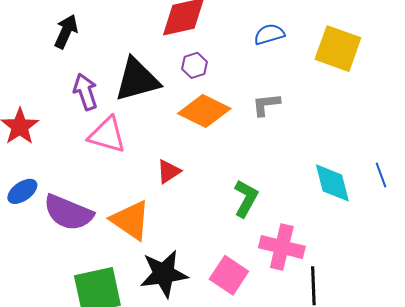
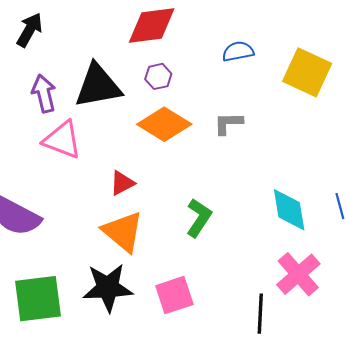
orange triangle: (131, 220) -> (123, 232), moved
pink cross: (282, 247) -> (298, 274), moved, turned 30
pink square: (229, 275) -> (174, 295), turned 33

